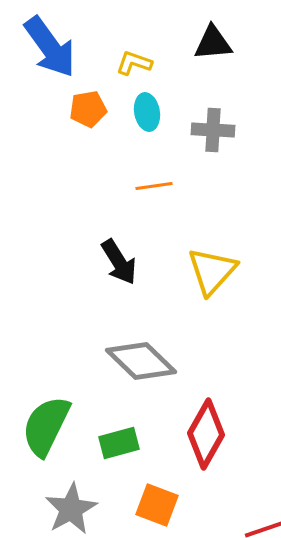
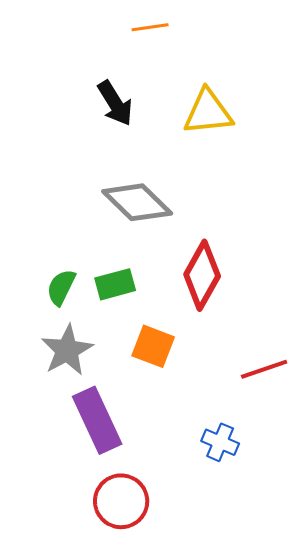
yellow triangle: (212, 271) -> (208, 112), turned 42
green semicircle: (46, 426) -> (61, 287), moved, size x0.6

